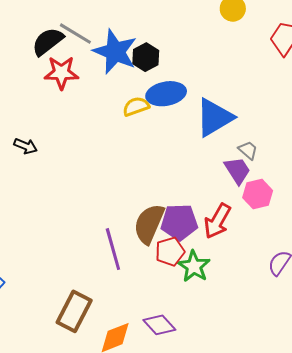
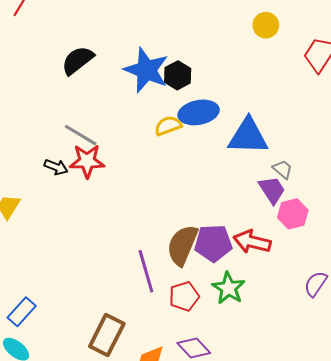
gray line: (75, 34) -> (81, 135), moved
red star: (61, 73) -> (87, 161), moved
blue triangle: (214, 118) -> (248, 136), turned 33
red arrow: (217, 221) -> (252, 242), turned 75
red pentagon: (170, 251) -> (184, 296), moved

